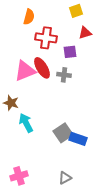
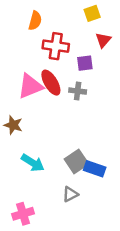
red triangle: (85, 33) -> (103, 40), turned -32
cyan arrow: (26, 123) -> (33, 163), moved, turned 150
gray triangle: (65, 178) -> (70, 194), moved

